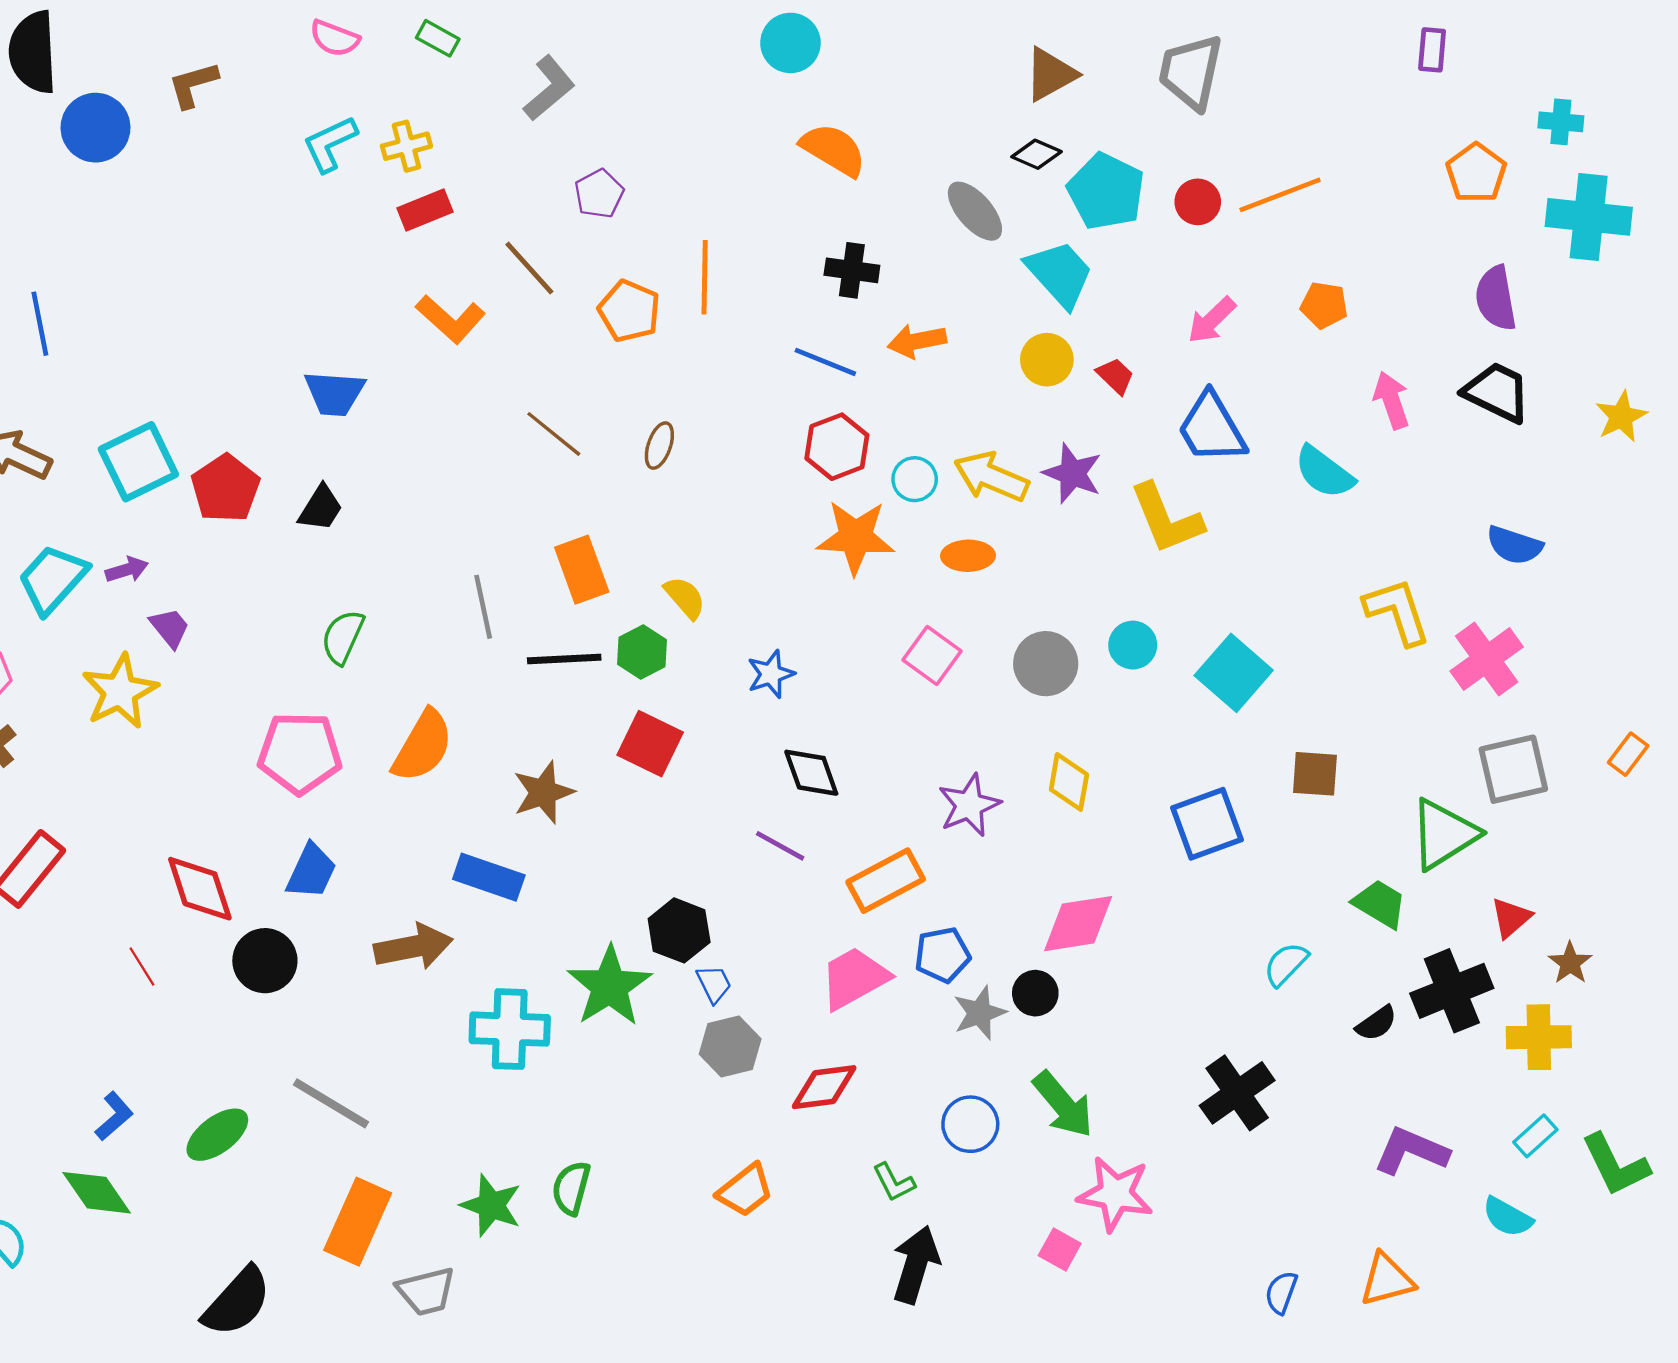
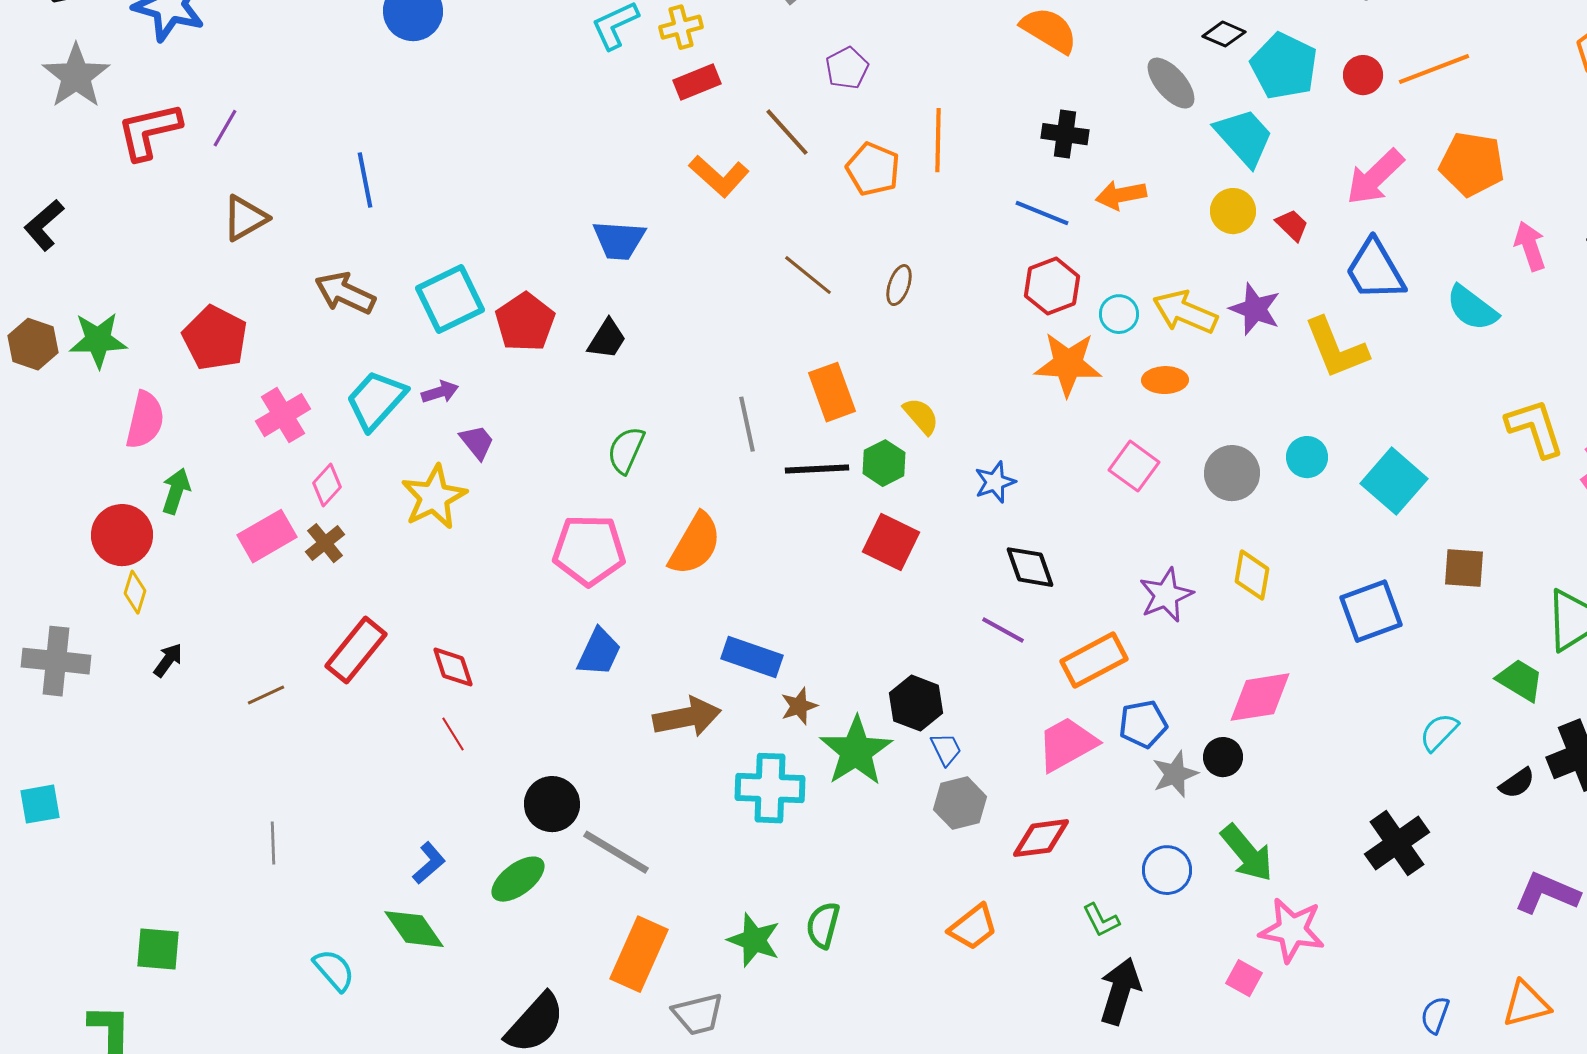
orange pentagon: (1324, 305) -> (1472, 164), size x1.6
pink arrow: (1212, 320) -> (1375, 177), size x1.4
brown star: (543, 792) -> (799, 706), moved, size x0.7
red diamond: (200, 889) -> (453, 667), moved, size x0.7
black circle: (265, 961) -> (552, 804), moved

